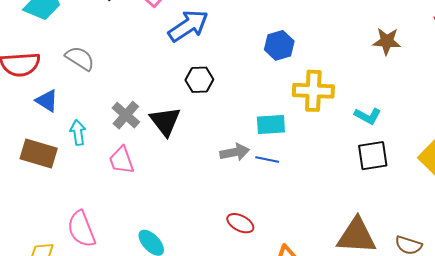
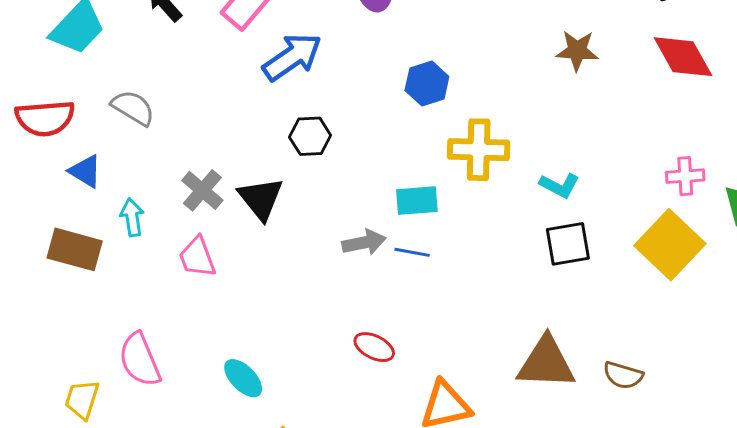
brown star: (387, 41) -> (577, 51), moved

